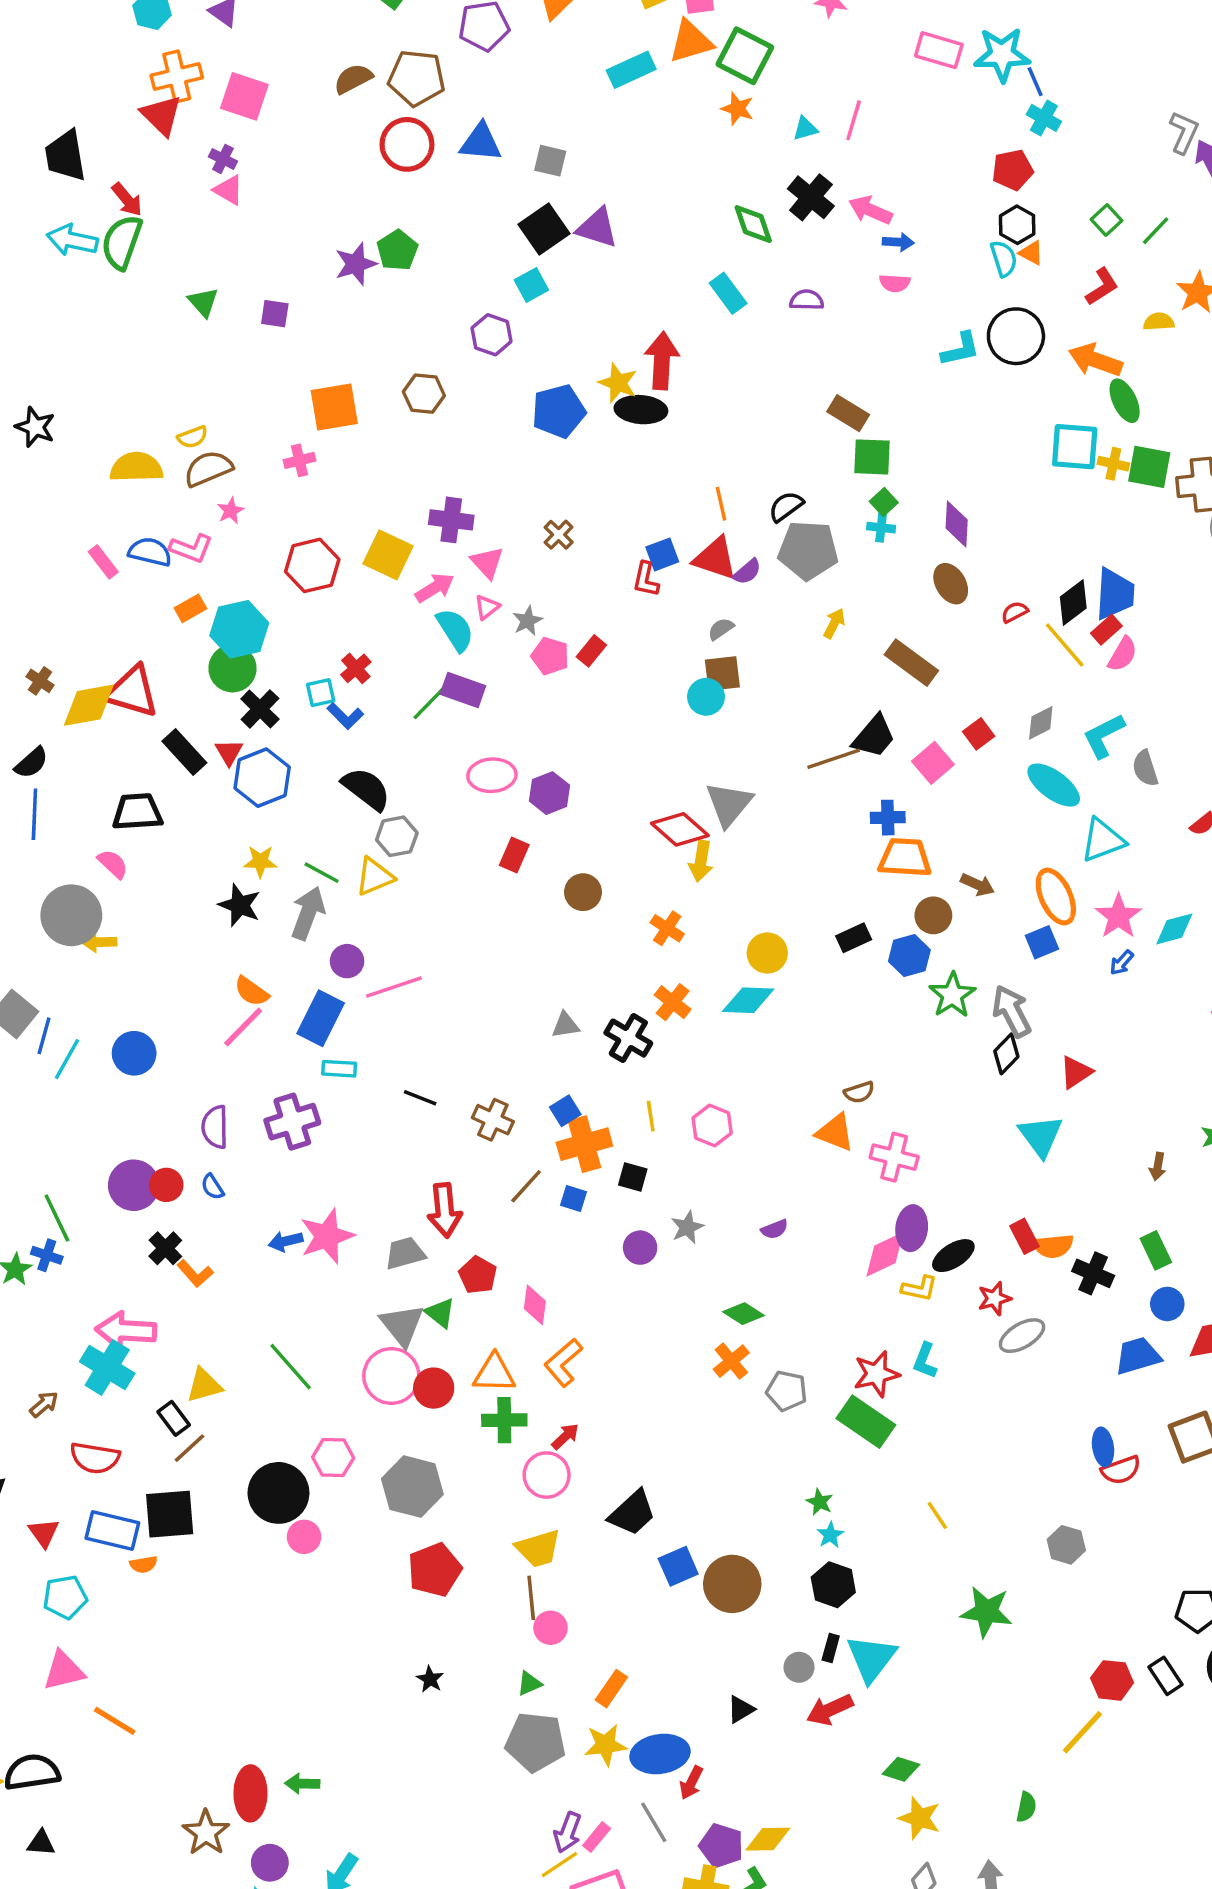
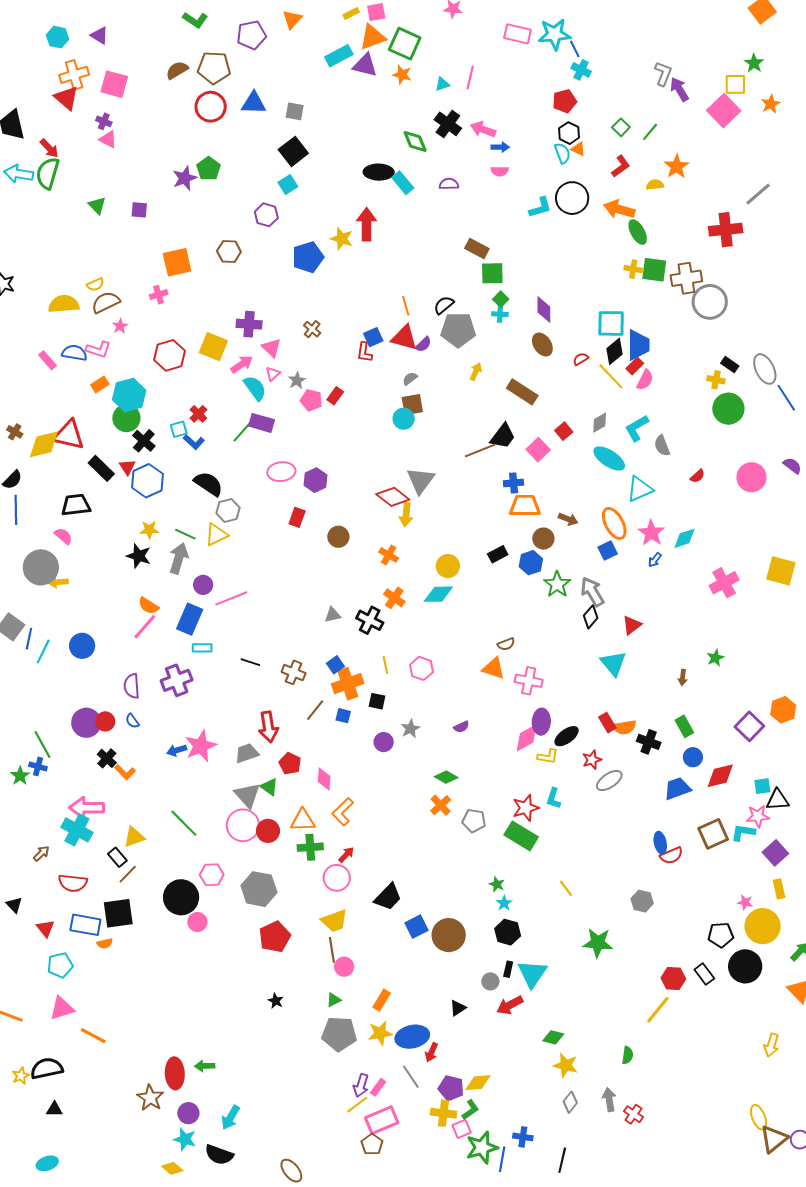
purple triangle: (597, 228) -> (365, 65), moved
black ellipse: (641, 410) -> (379, 172), moved
cyan square: (1075, 447) -> (611, 323), moved

